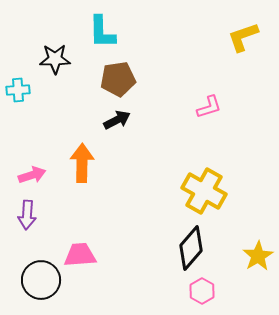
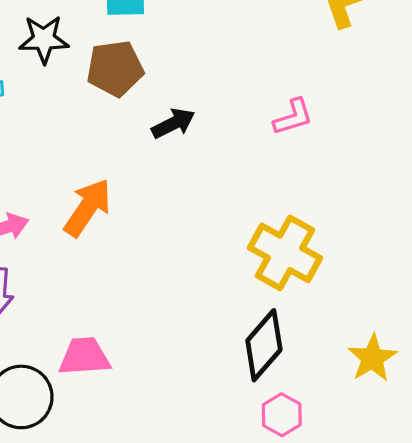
brown pentagon: (118, 79) -> (115, 68), moved
black arrow: (117, 120) -> (173, 123), moved
orange arrow: (82, 163) -> (88, 208), turned 33

